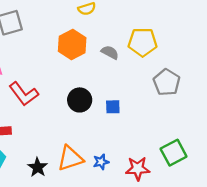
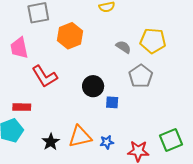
orange hexagon: (72, 45) -> (70, 36), moved
gray pentagon: (167, 82) -> (141, 76), moved
blue square: (113, 107) -> (112, 102), moved

